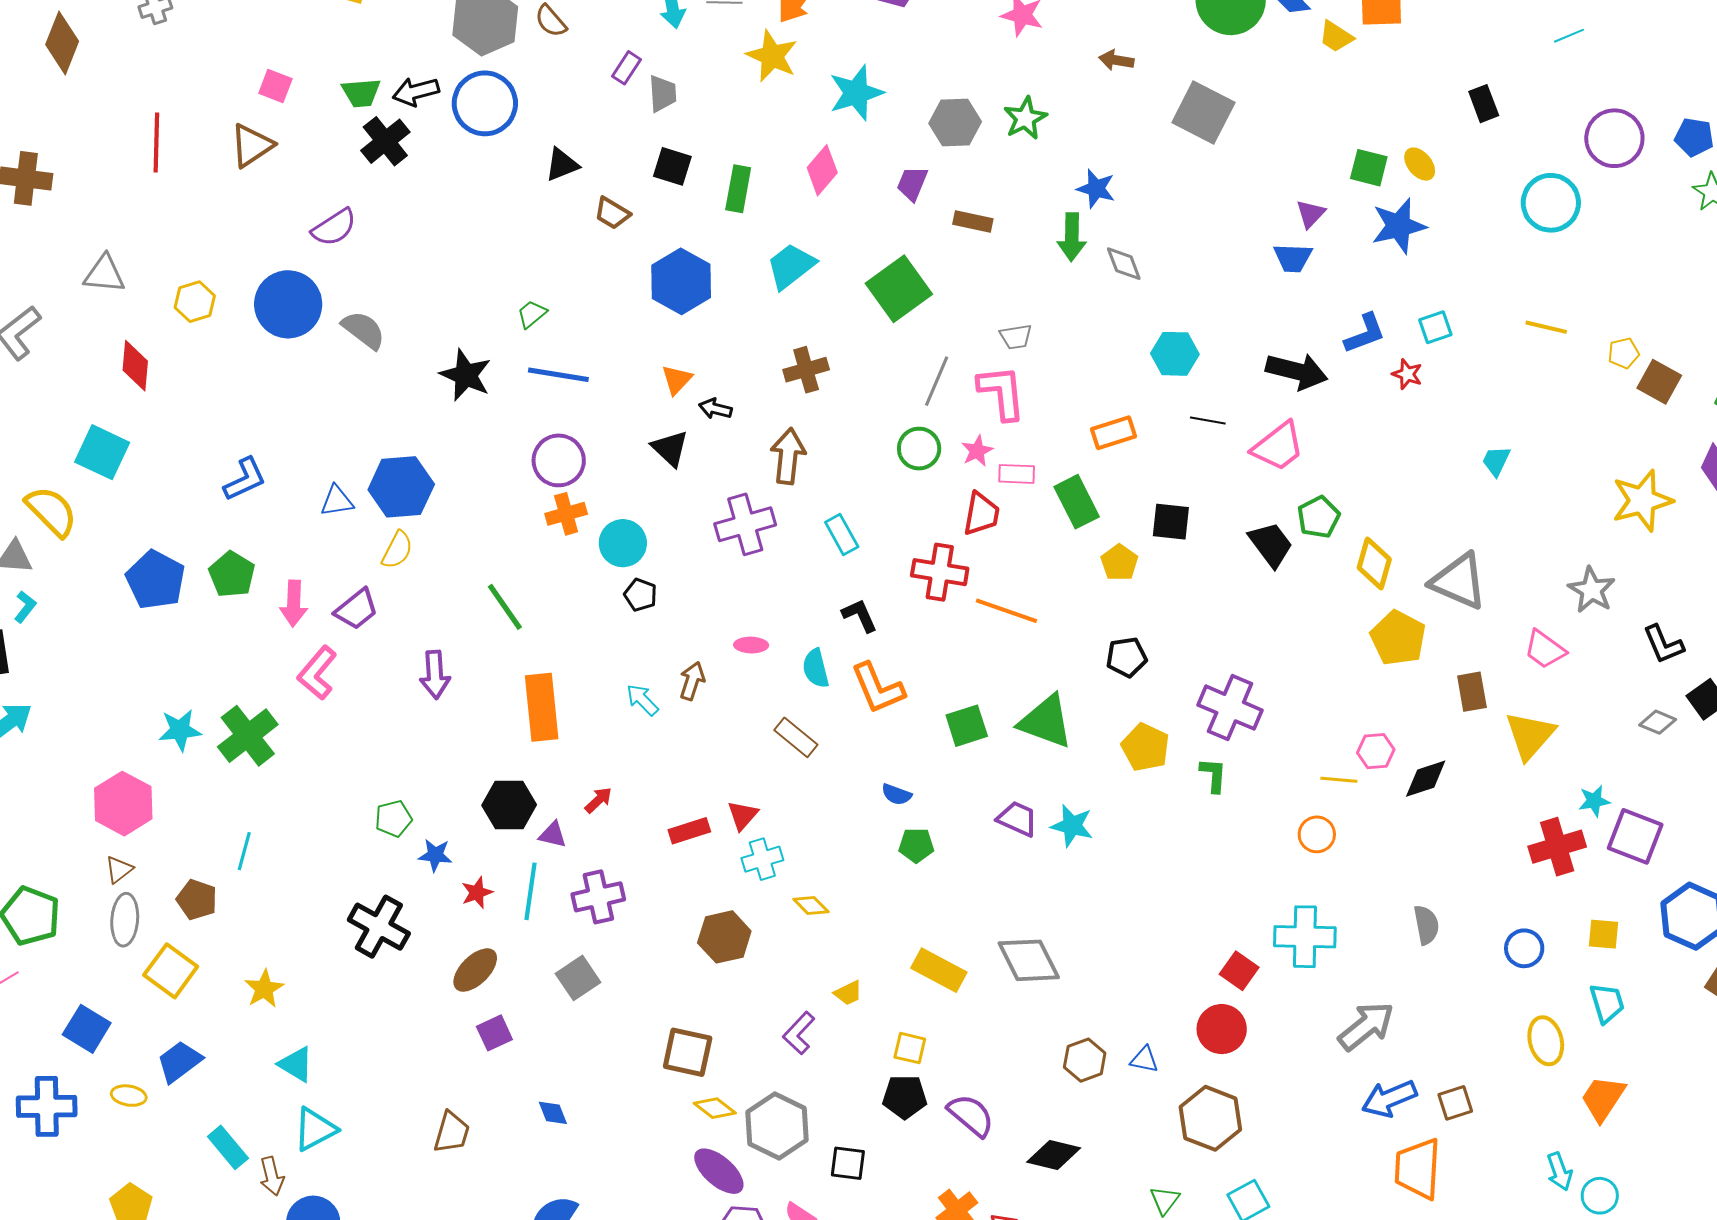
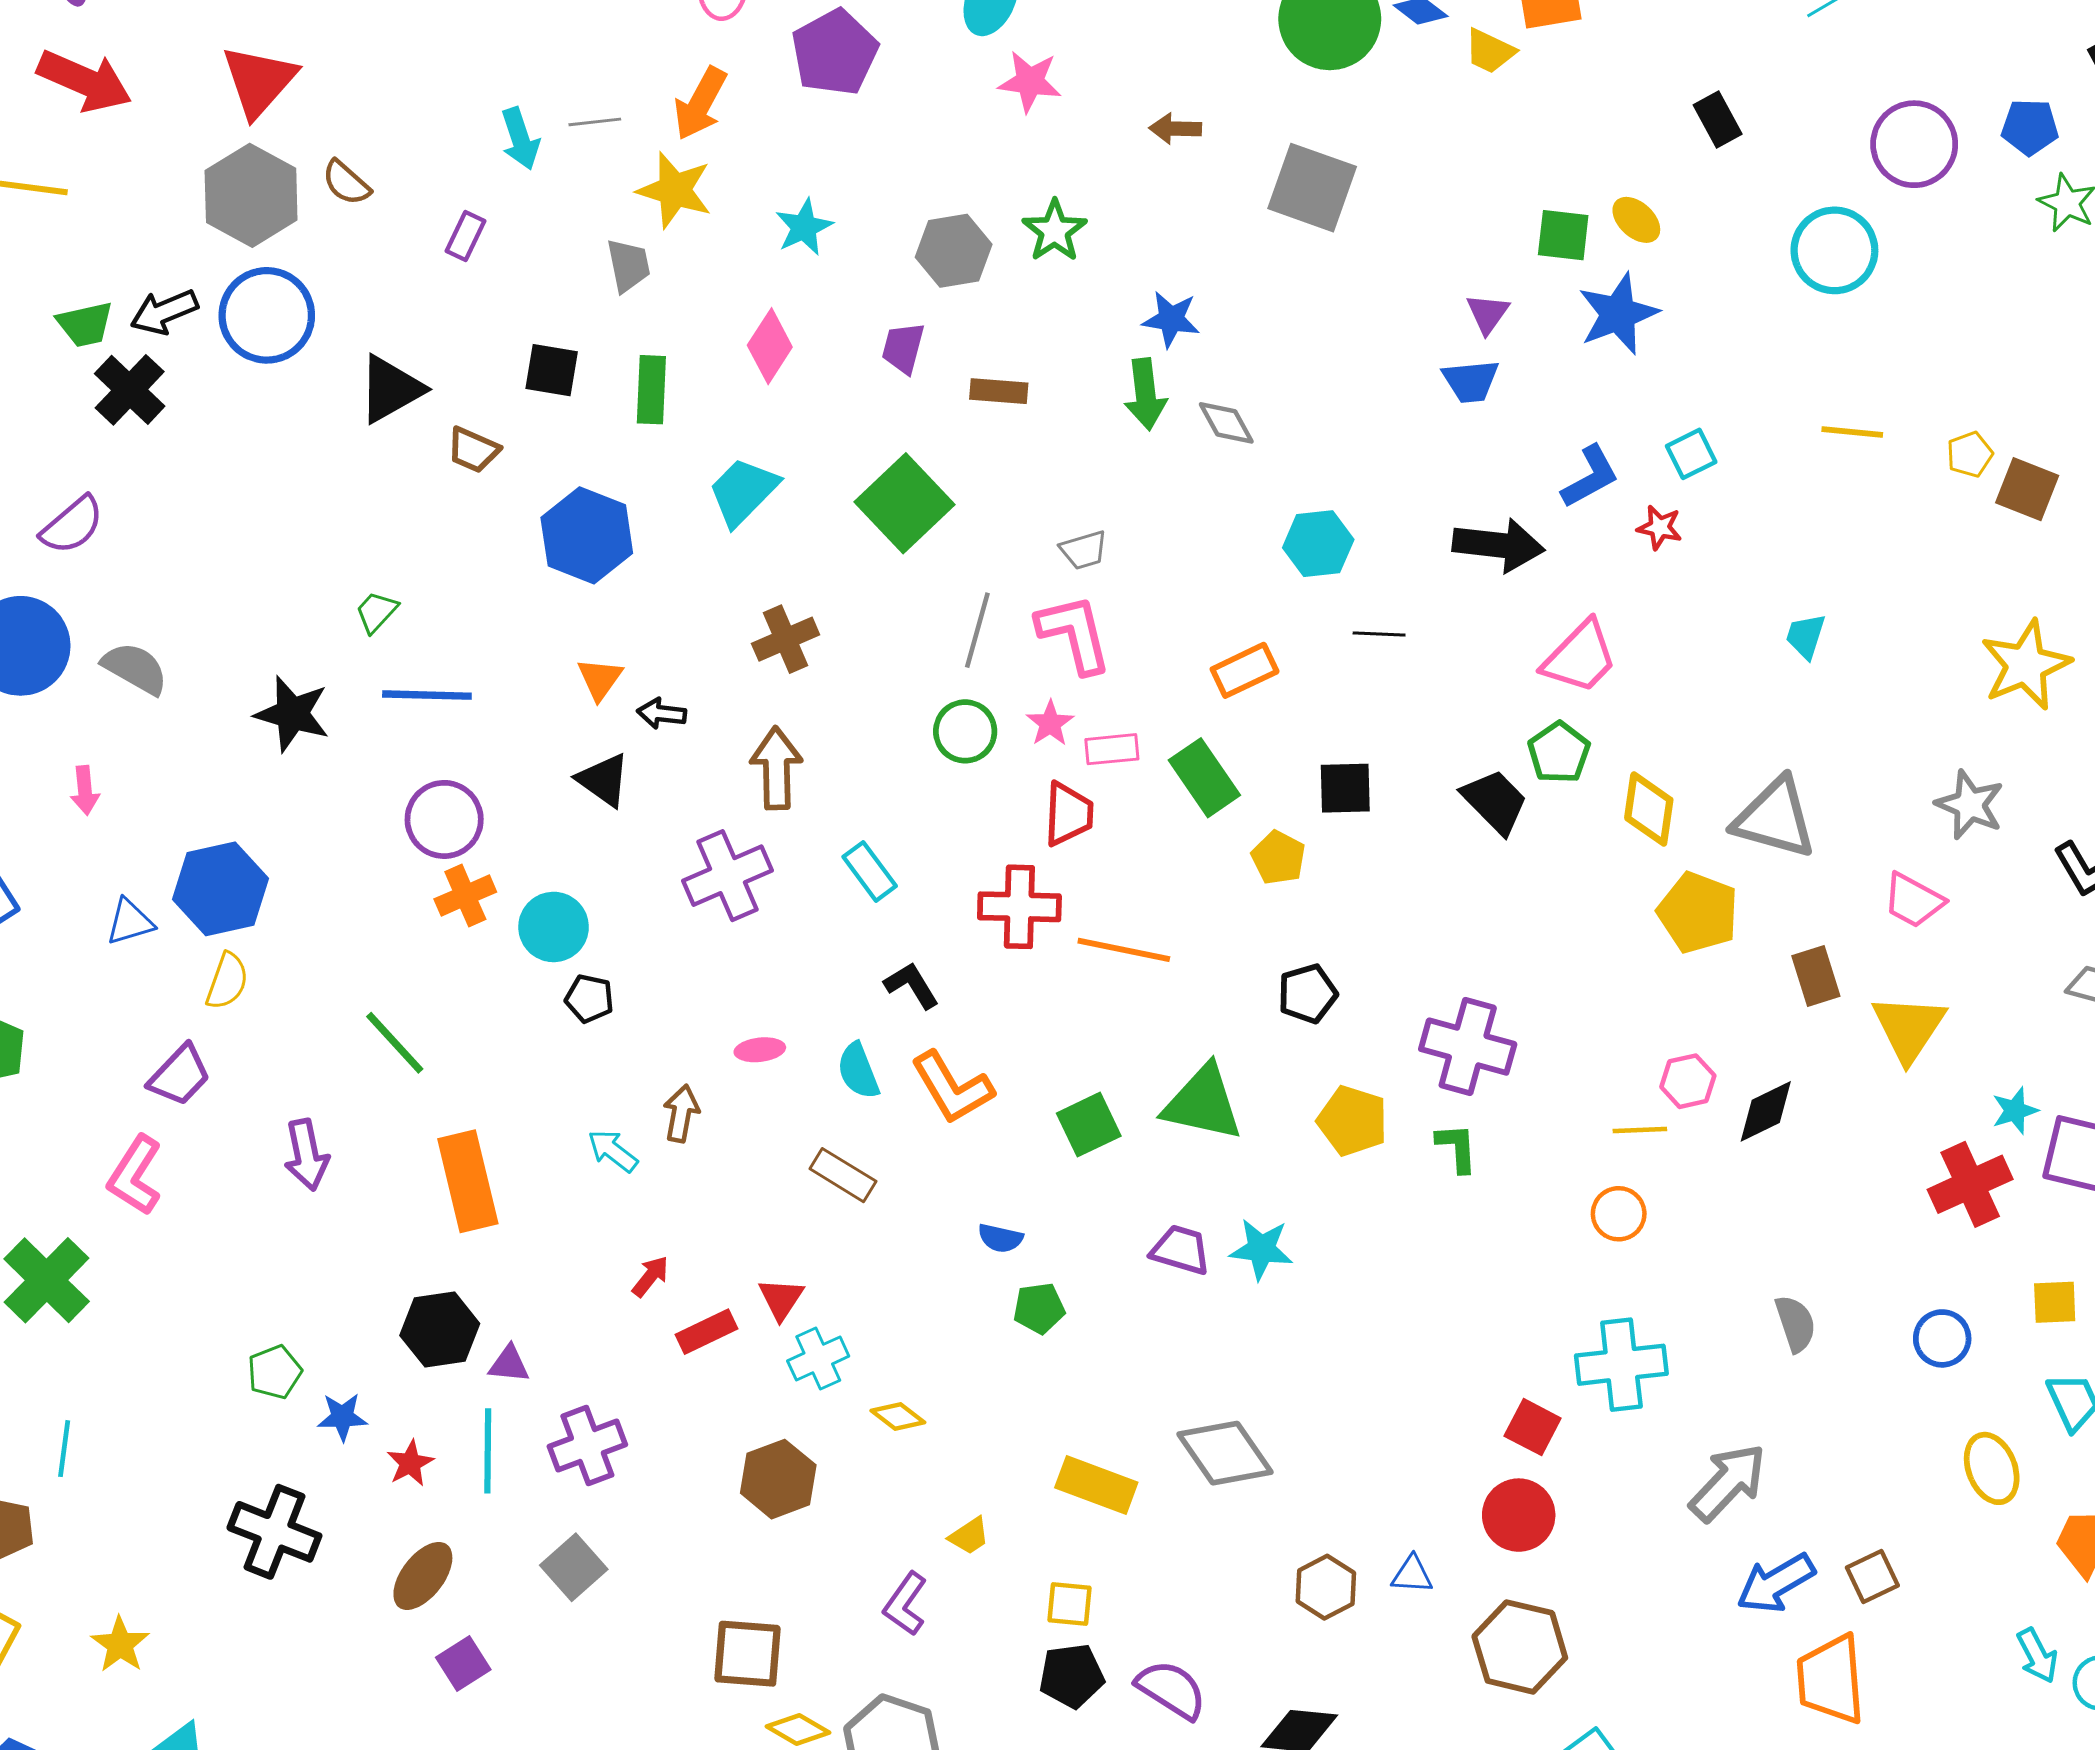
cyan star: (856, 93) -> (804, 227), size x0.7
gray trapezoid: (663, 94) -> (628, 265), moved
black triangle: (562, 165) -> (391, 389), size x1.4
pink trapezoid: (1278, 447) -> (1580, 657), moved
pink arrow: (294, 603) -> (85, 790), moved, size x0.7
red arrow: (598, 800) -> (650, 1276), moved

